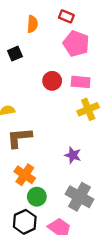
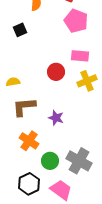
red circle: (52, 81) -> (56, 72), moved
purple star: (73, 155) -> (56, 118), moved
green circle: (37, 197) -> (50, 161), moved

